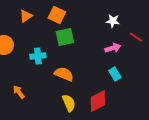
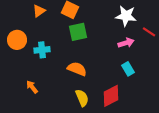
white star: (113, 21) -> (126, 16), size x1.5
cyan cross: (38, 56) -> (42, 50), moved

